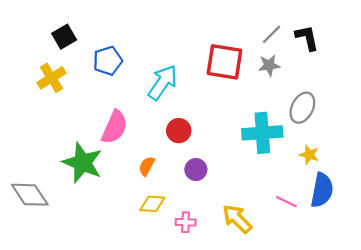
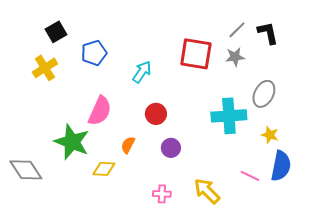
cyan arrow: (163, 82) -> (142, 72), size x0.7
yellow diamond: (152, 204) -> (104, 169), moved

